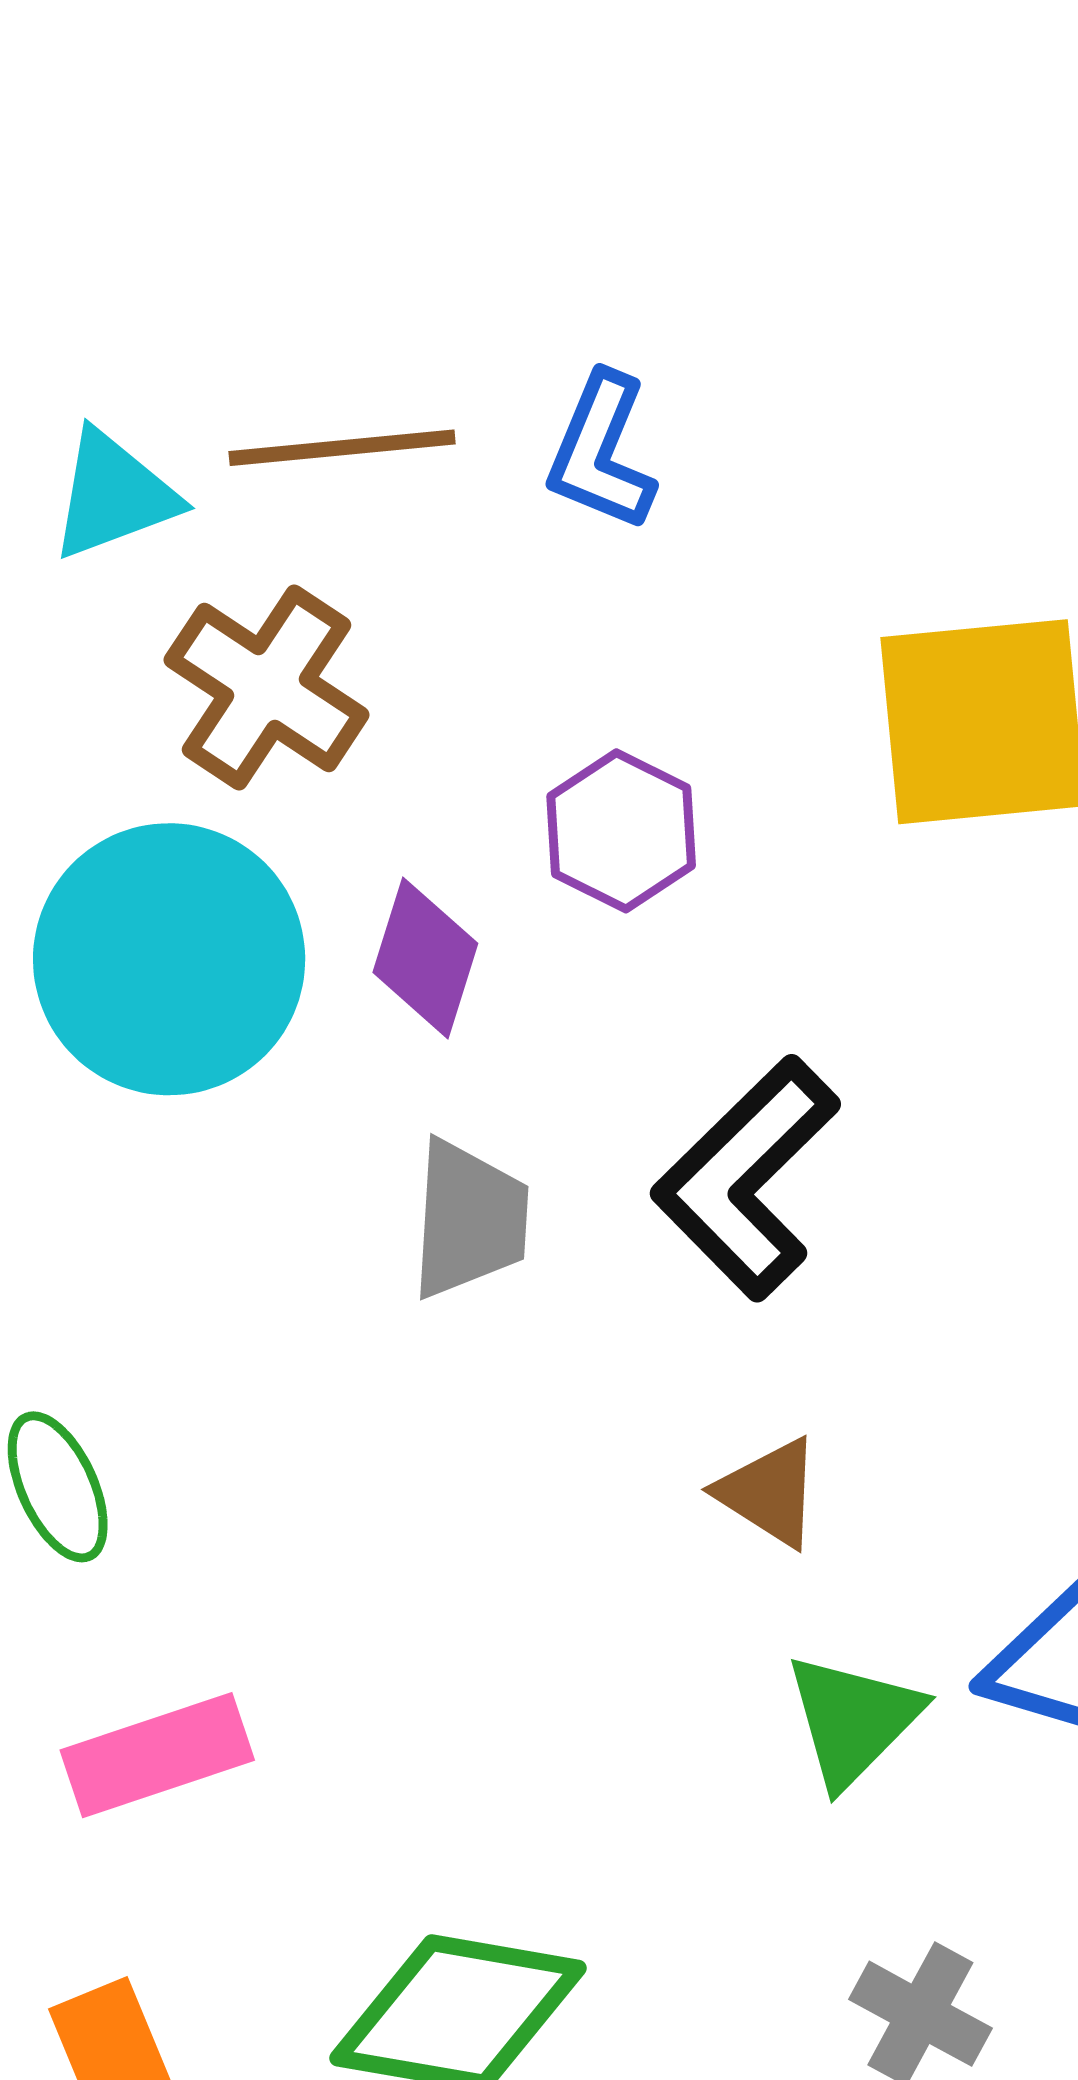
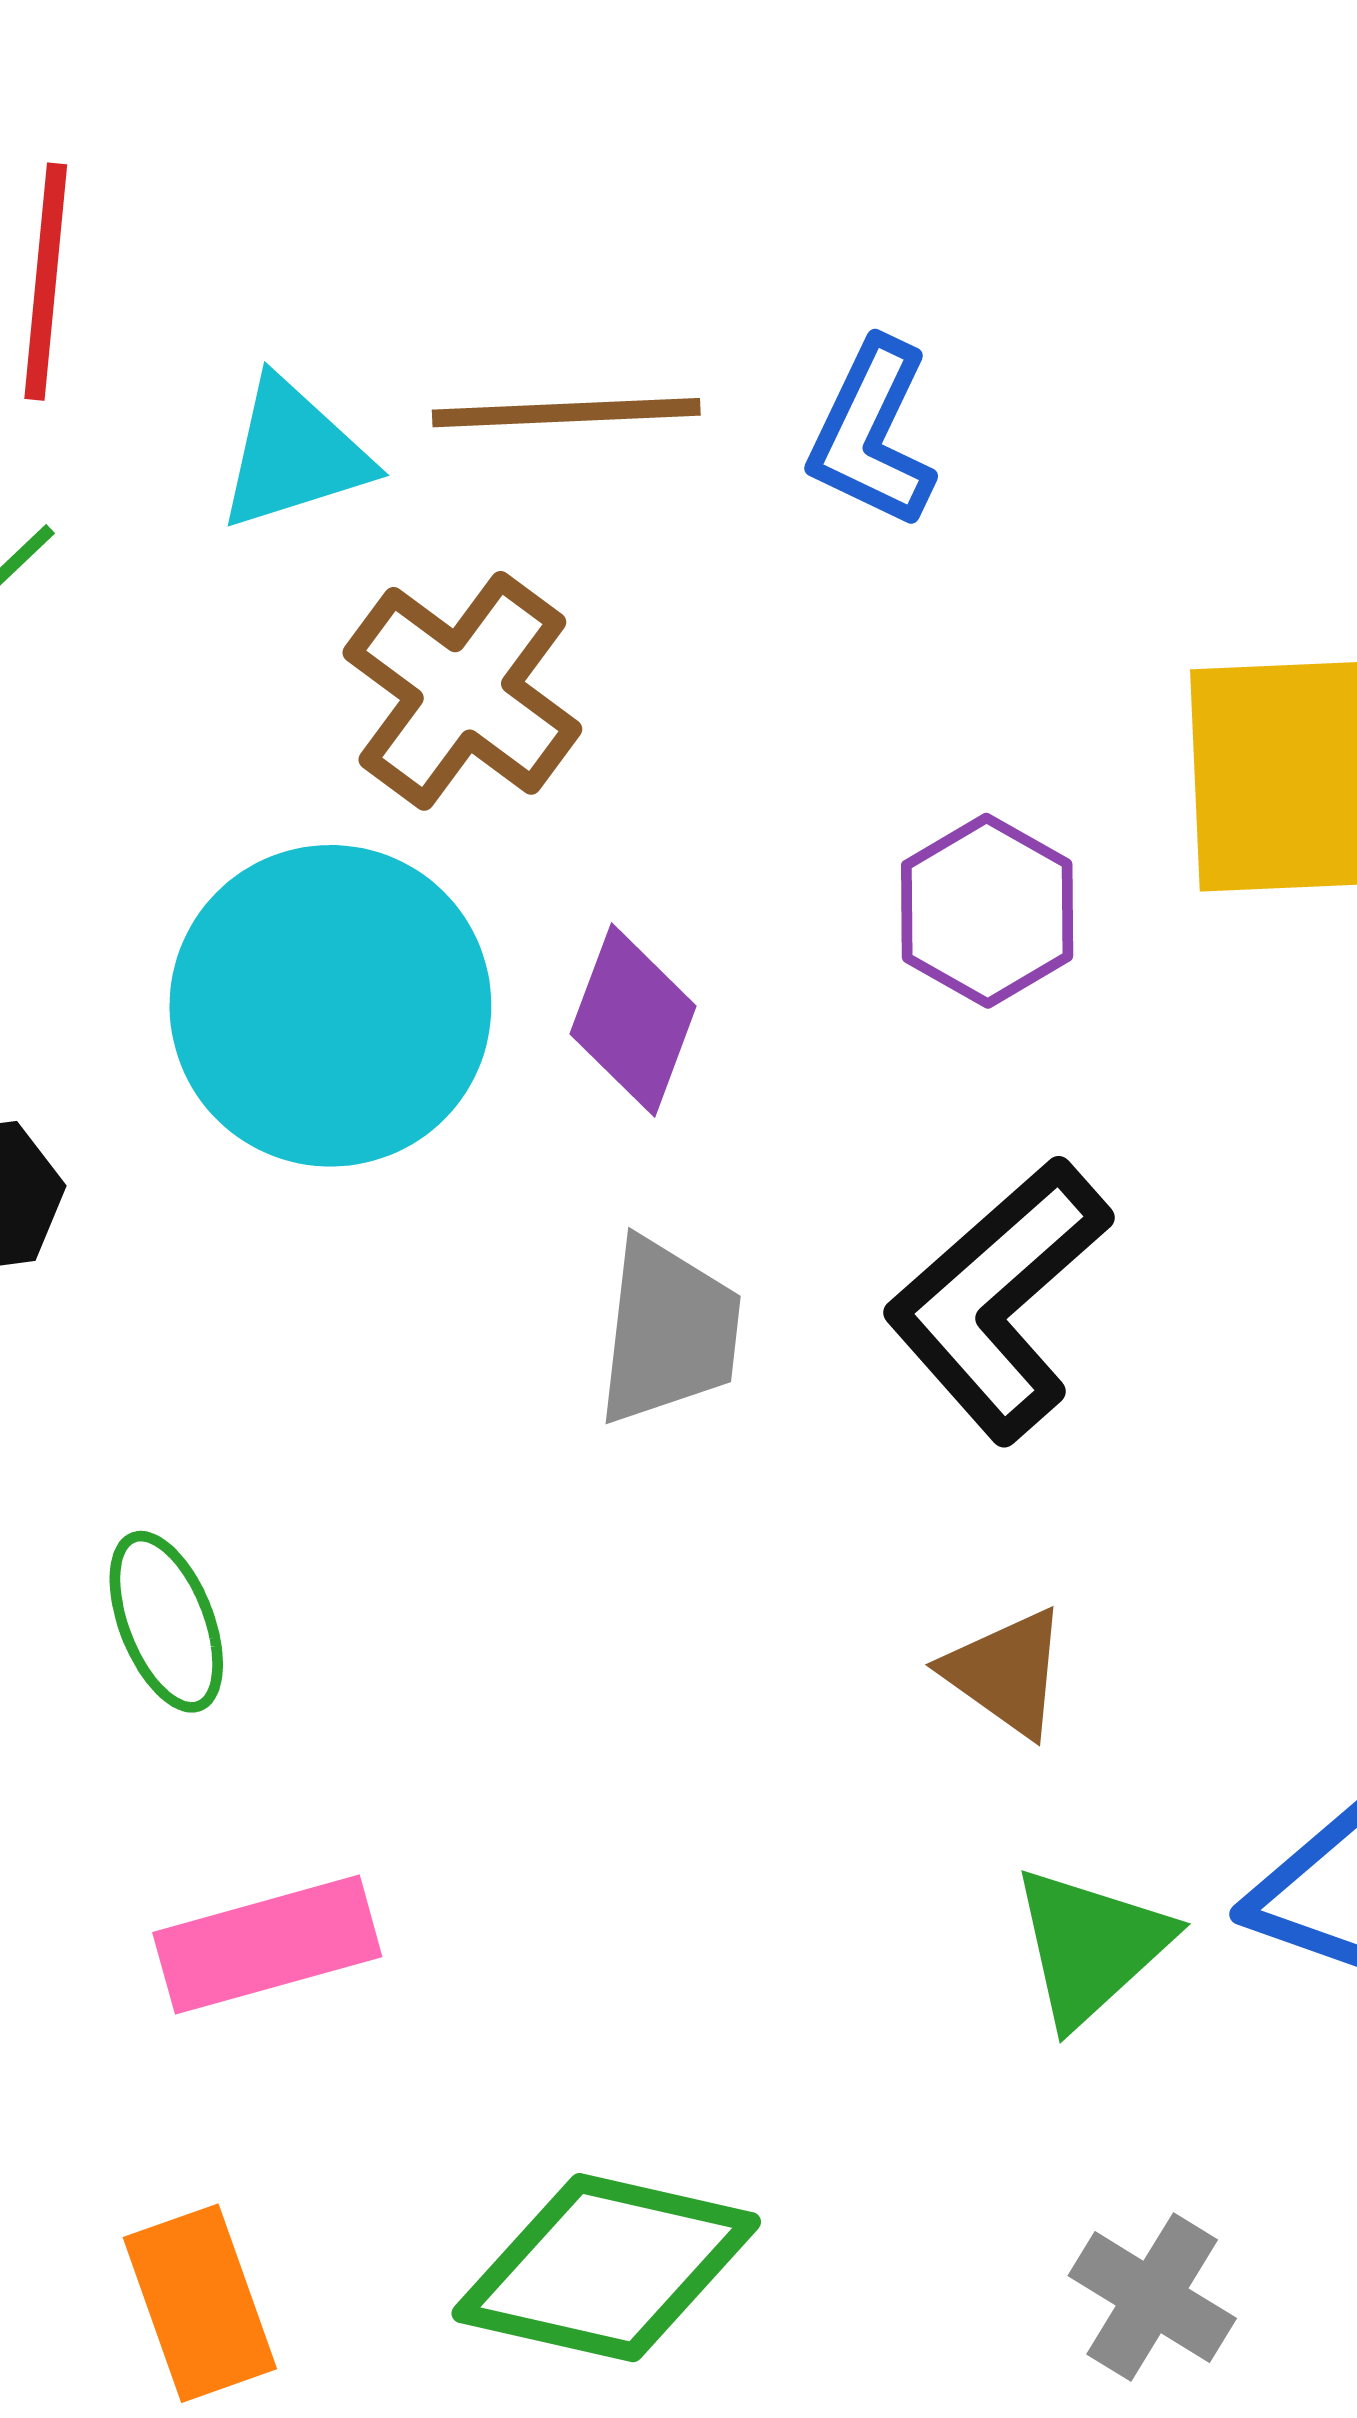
purple hexagon: (621, 831) -> (987, 911), moved

